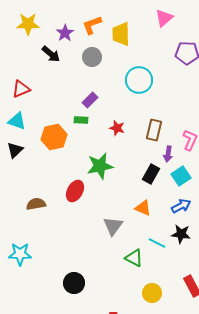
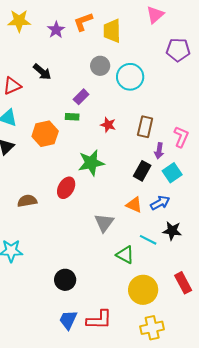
black arrow: (51, 54) -> (42, 72), moved
gray circle: (92, 57) -> (100, 66), moved
blue arrow: (181, 206) -> (160, 203), moved
yellow circle: (152, 293) -> (143, 290), size x1.5

